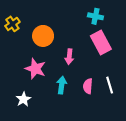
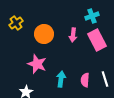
cyan cross: (95, 16) -> (92, 16), turned -32
pink arrow: (69, 57) -> (73, 35), moved

